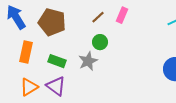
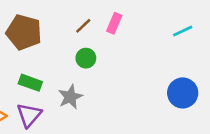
gray star: (88, 61) -> (70, 97), moved
purple triangle: (56, 86) -> (29, 115), turned 35

